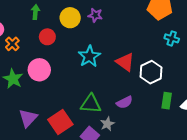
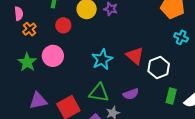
cyan star: (89, 56) -> (102, 59), moved
purple triangle: (28, 118) -> (38, 101), turned 30

